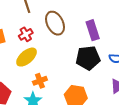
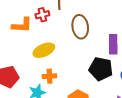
red cross: (26, 34) -> (42, 15), moved

